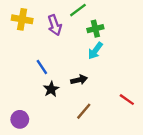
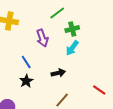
purple arrow: (55, 25) -> (42, 38), moved
black star: (51, 89) -> (26, 81), moved

